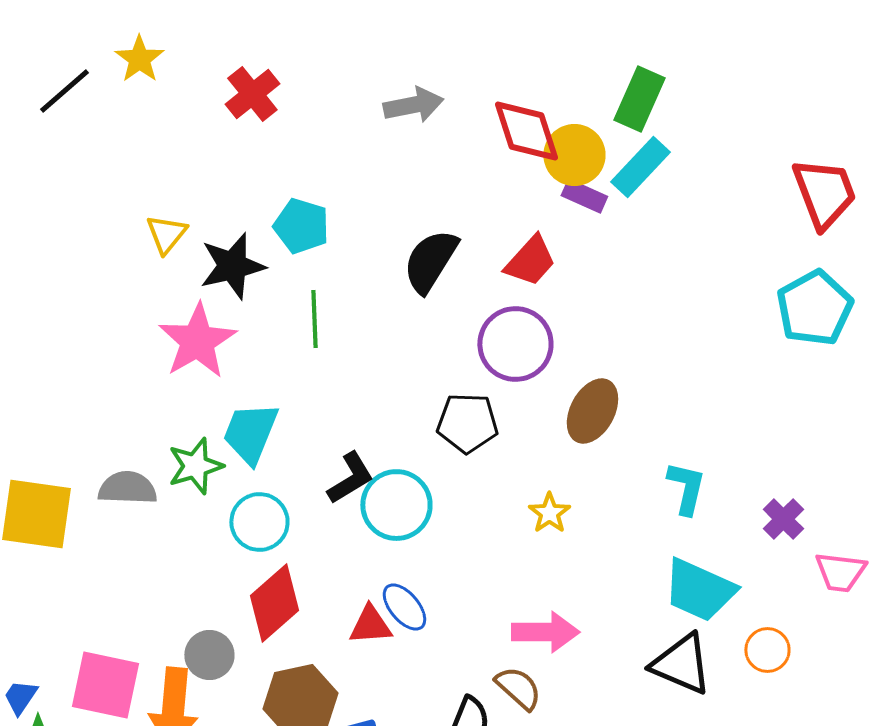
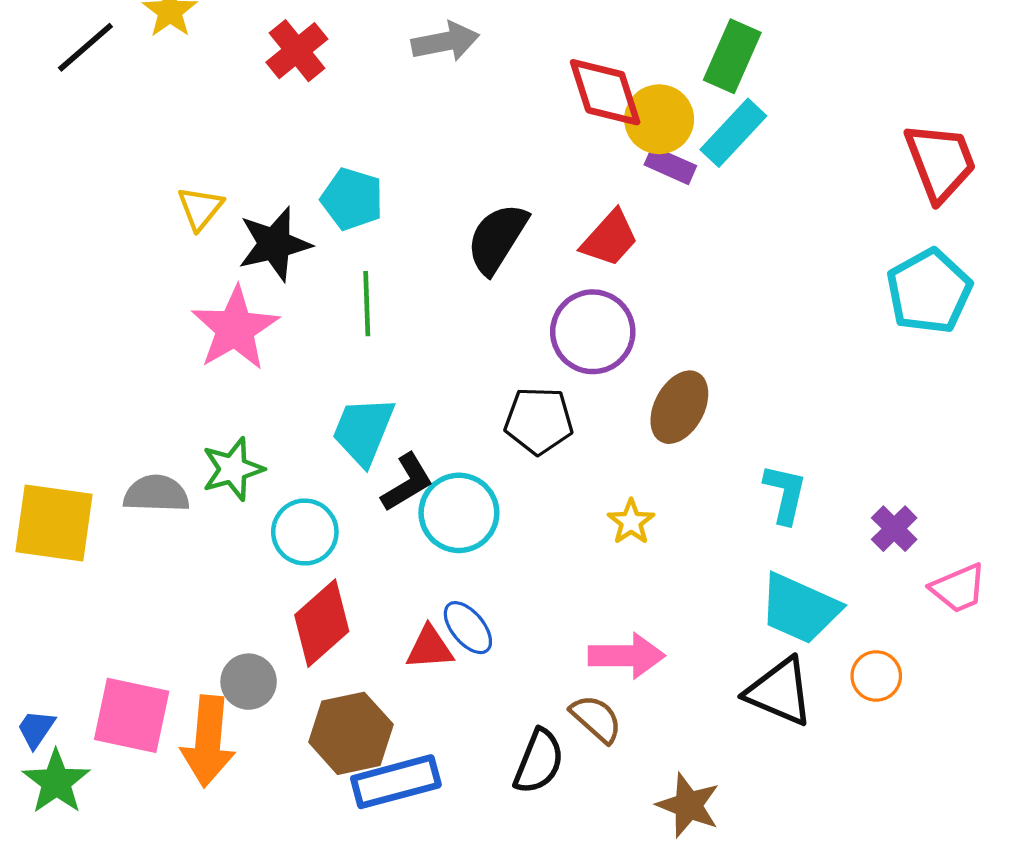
gray arrow: (413, 105) -> (445, 42), moved
cyan trapezoid: (250, 433) -> (363, 431), moved
pink trapezoid: (840, 572) -> (958, 588), turned -30

